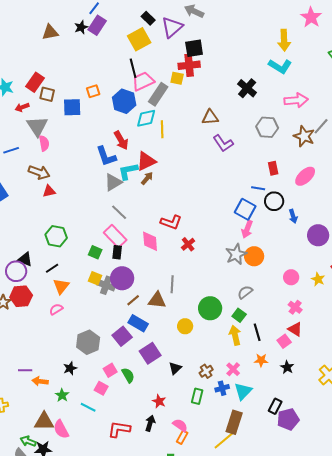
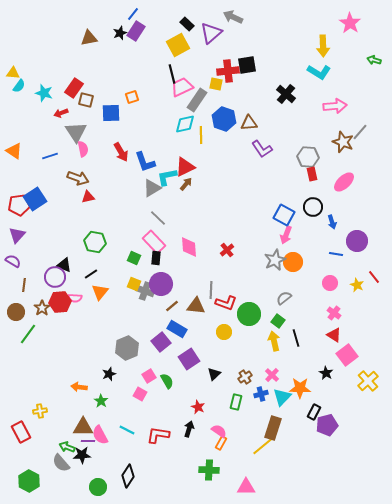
black square: (194, 48) -> (247, 65), moved
blue hexagon: (124, 101) -> (224, 119), moved
gray hexagon: (267, 127) -> (308, 157), moved
red arrow: (121, 140) -> (121, 152), moved
blue line: (258, 188) -> (336, 254), moved
red L-shape: (171, 222) -> (226, 303), moved
pink semicircle: (56, 309) -> (75, 298), moved, turned -144
pink square: (284, 341) -> (347, 355), moved, size x1.5
orange star: (261, 360) -> (300, 388), moved, size x1.5
purple line: (25, 370) -> (88, 441), moved
cyan line: (88, 407) -> (127, 430), moved

